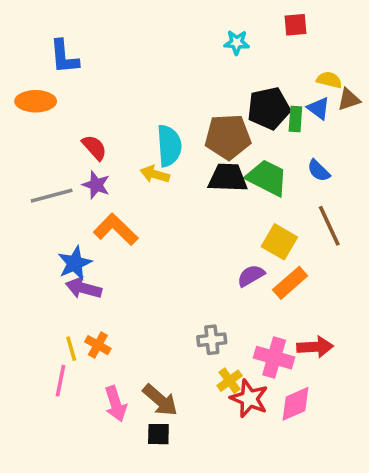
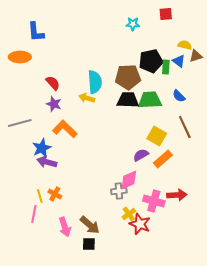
green trapezoid: (267, 178) -> (150, 100), turned -30
gray line: (52, 196) -> (20, 123), moved
pink diamond: (295, 404) -> (129, 180), moved

